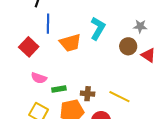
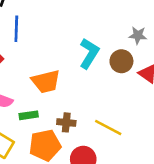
cyan L-shape: (98, 28) -> (89, 53), moved
orange trapezoid: (70, 43) -> (46, 81), moved

